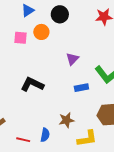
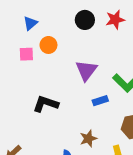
black circle: (60, 14) -> (85, 20), moved
purple triangle: (72, 59) -> (86, 70), size x1.5

